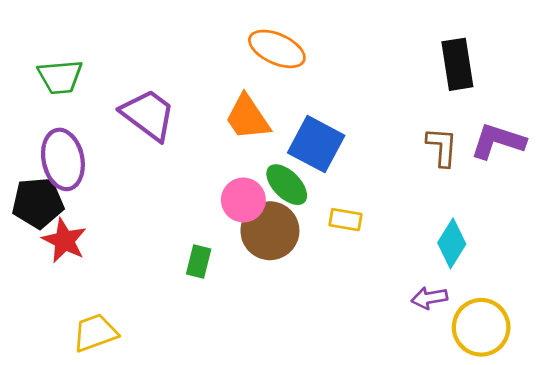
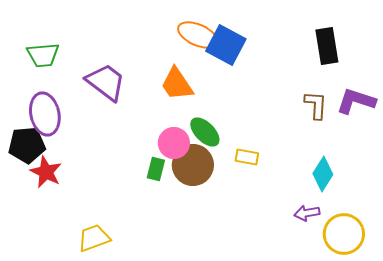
blue square: (316, 144) -> (226, 45), moved
green rectangle: (199, 262) -> (156, 169), moved
yellow trapezoid: (95, 333) -> (94, 238), moved

